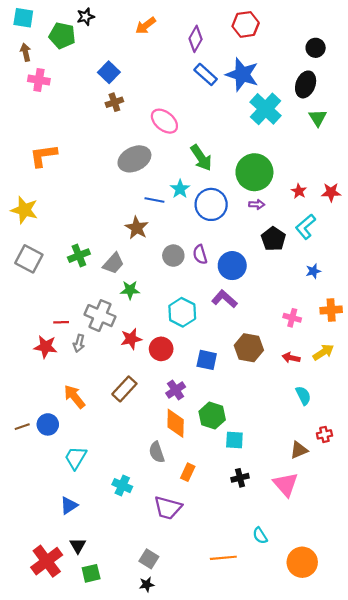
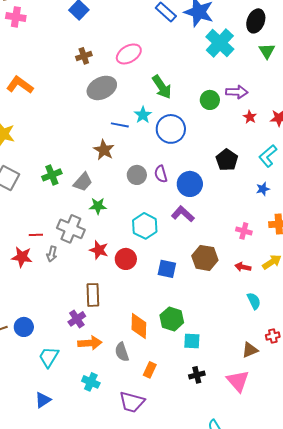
brown cross: (114, 102) -> (84, 56), moved
pink ellipse: (164, 121) -> (129, 54), turned -70
orange L-shape: (43, 156) -> (20, 85), turned 44
green circle: (254, 172) -> (210, 100), size x0.6
purple arrow: (257, 204) -> (237, 92), moved, size x1.5
cyan L-shape: (306, 227) -> (268, 156), moved
red star: (131, 339) -> (99, 250), turned 30
brown rectangle: (124, 389) -> (93, 295), turned -45
purple cross: (176, 390) -> (77, 319), moved
orange arrow: (74, 397) -> (90, 343), moved, turned 125

